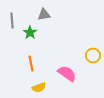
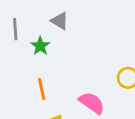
gray triangle: (44, 15) -> (60, 21), turned 40

